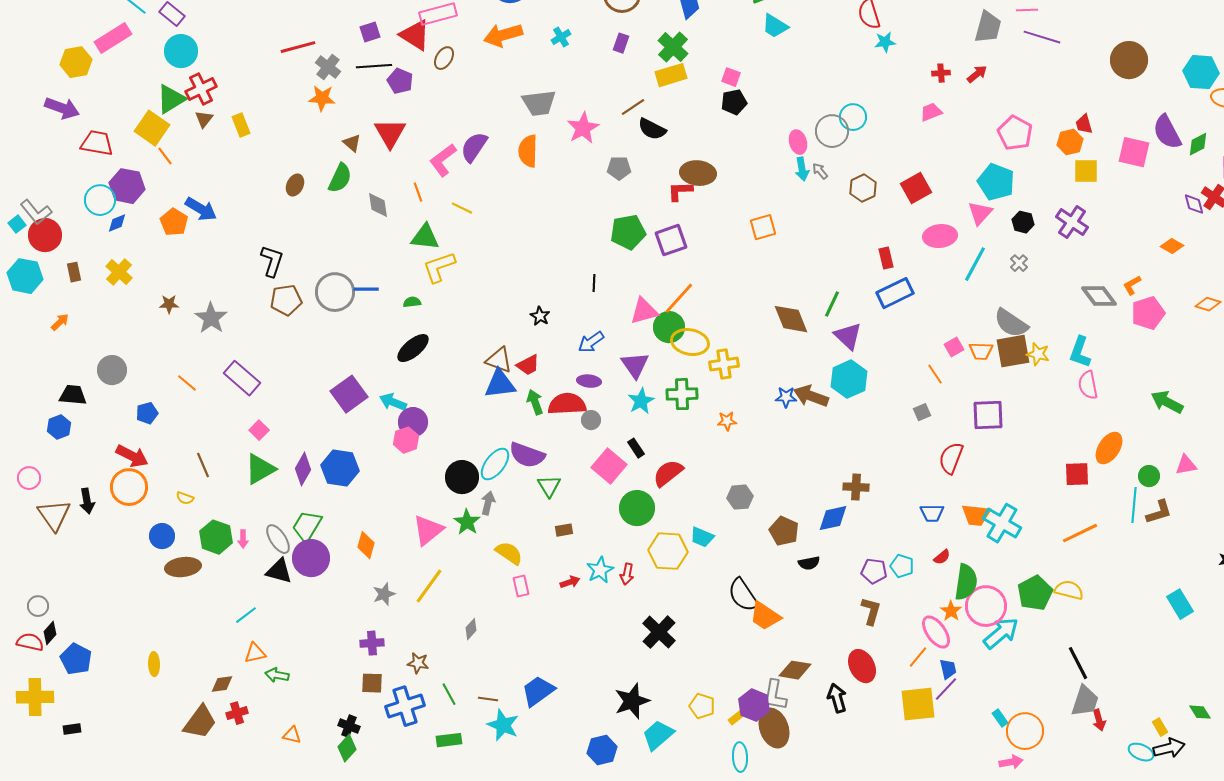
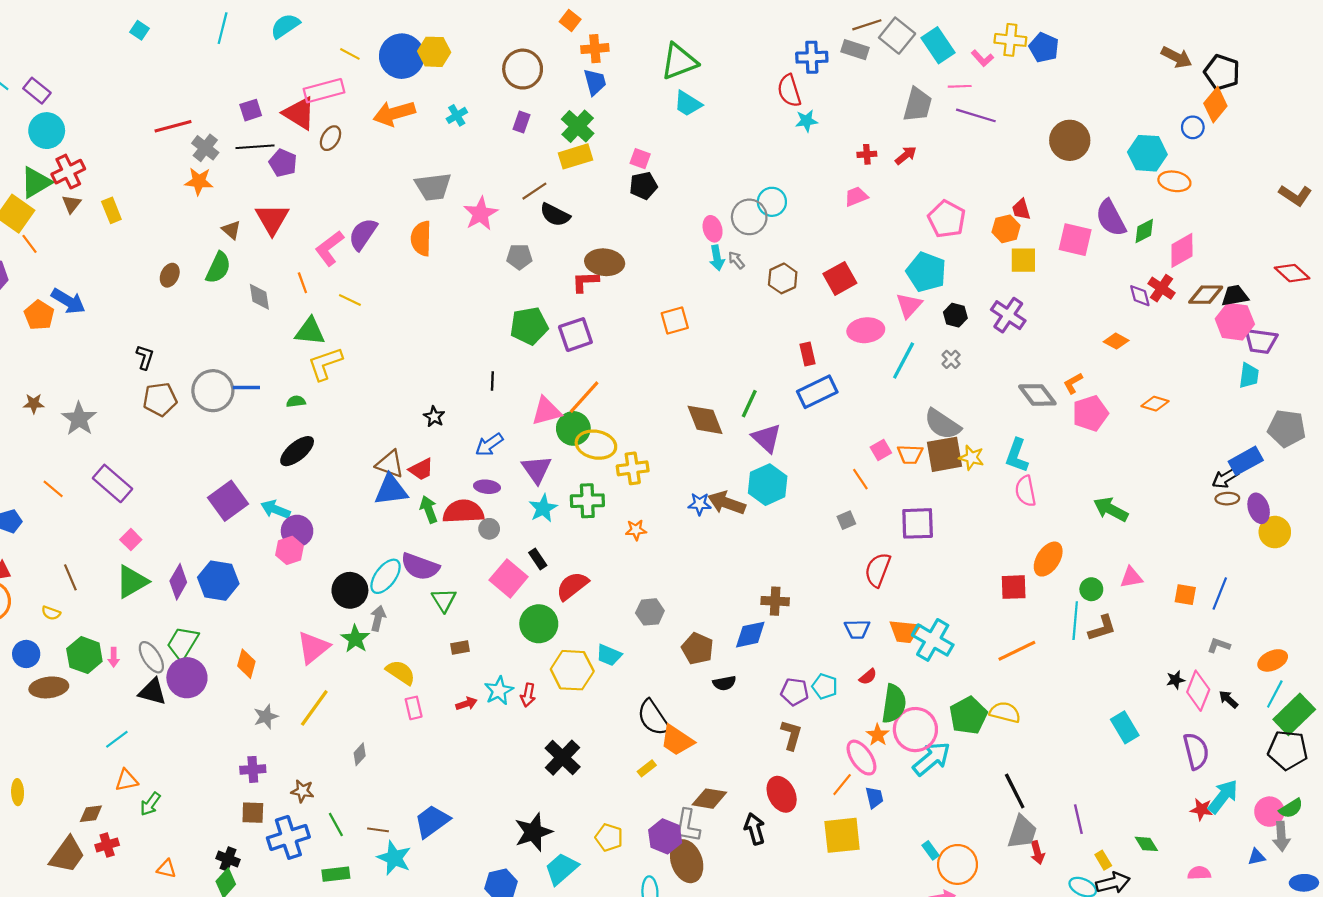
black L-shape: (272, 261) -> (145, 357), size x0.7
green arrow: (277, 675) -> (150, 804), turned -65
purple line: (946, 689) -> (1078, 819), moved, turned -56
yellow rectangle: (737, 717) -> (647, 768), moved

